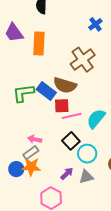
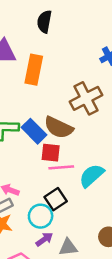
cyan circle: (87, 154) -> (41, 216), moved

